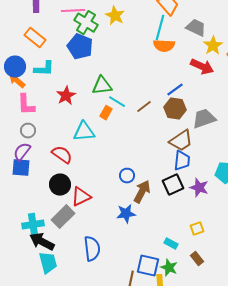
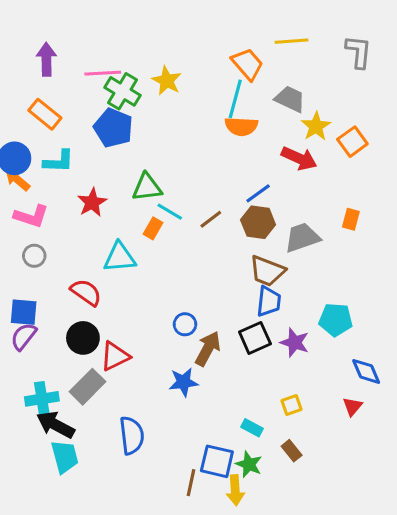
pink L-shape: (26, 105) -> (31, 216), turned -70
brown trapezoid: (181, 141) -> (267, 271), turned 55
purple semicircle: (22, 152) -> (24, 336), moved

